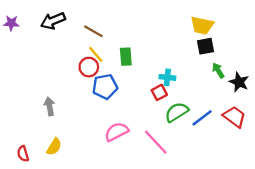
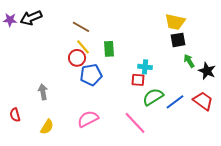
black arrow: (53, 21) -> (31, 18), moved
red square: (159, 92) -> (138, 80), turned 32
pink semicircle: (117, 132) -> (88, 119), moved
red semicircle: (23, 154) -> (15, 115), moved

